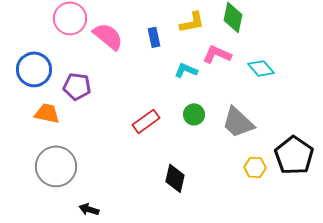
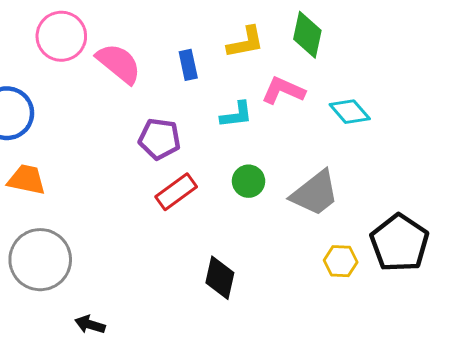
cyan L-shape: (186, 70) -> (236, 115), turned 150
purple pentagon: (77, 86) -> (159, 139), moved
gray trapezoid: (238, 122) -> (315, 193), turned -81

